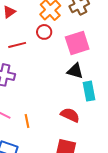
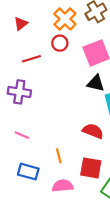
orange line: (27, 121) -> (59, 156), moved

